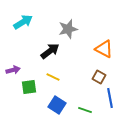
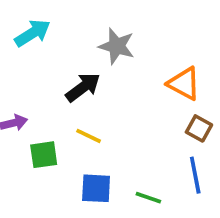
gray star: (68, 29) -> (117, 46), turned 30
brown square: (99, 77) -> (199, 128), moved
blue square: (57, 105) -> (96, 188), turned -30

